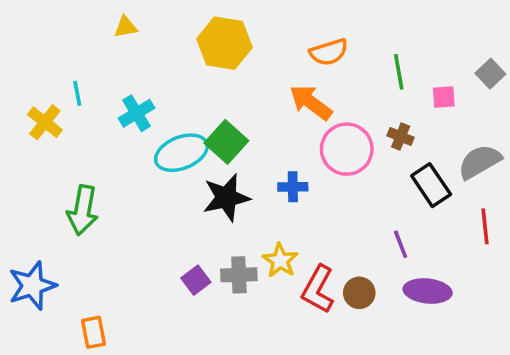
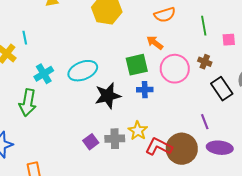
orange arrow: (311, 102) -> (155, 43), size x0.7
cyan cross: (137, 113) -> (44, 74), moved
green square: (226, 142) -> (137, 65), moved, turned 35
red L-shape: (318, 289) -> (159, 147), turned 88
brown circle: (359, 293) -> (182, 149), size x1.8

